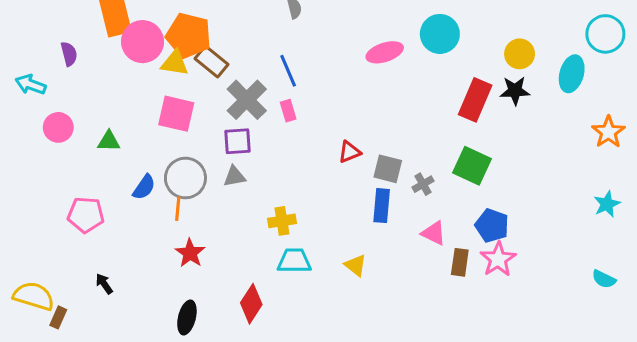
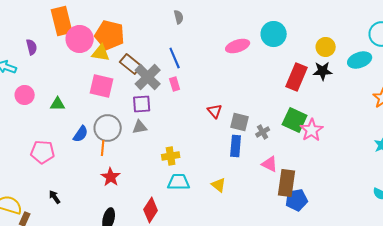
brown rectangle: (211, 62) -> (131, 64), moved
cyan ellipse: (572, 74) -> (360, 60), turned 55
red triangle: (349, 152) -> (215, 111), turned -49
blue pentagon: (492, 226) -> (297, 200), moved, turned -30
pink star: (498, 259) -> (312, 130), moved
brown rectangle: (460, 262) -> (287, 183), size x1.5

